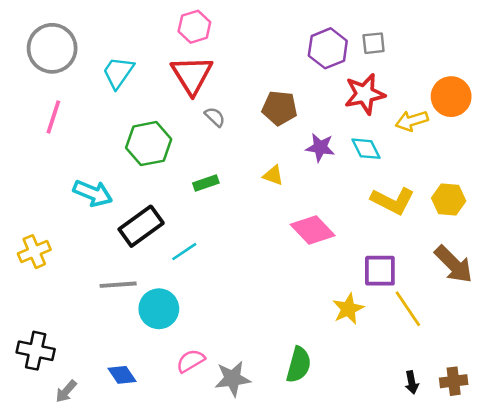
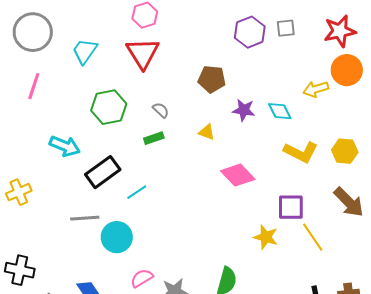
red star: (365, 94) -> (340, 31), moved
gray semicircle: (215, 117) -> (161, 110), moved
yellow star: (348, 309) -> (266, 237), turned -30

